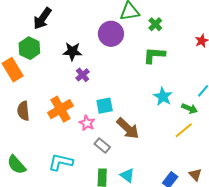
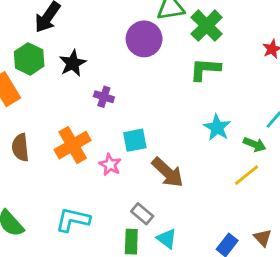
green cross: (155, 24) -> (207, 26), size x1.6
black star: (72, 52) -> (73, 63), moved, turned -30
purple cross: (83, 75) -> (104, 97), turned -32
gray rectangle: (102, 146) -> (142, 214), moved

